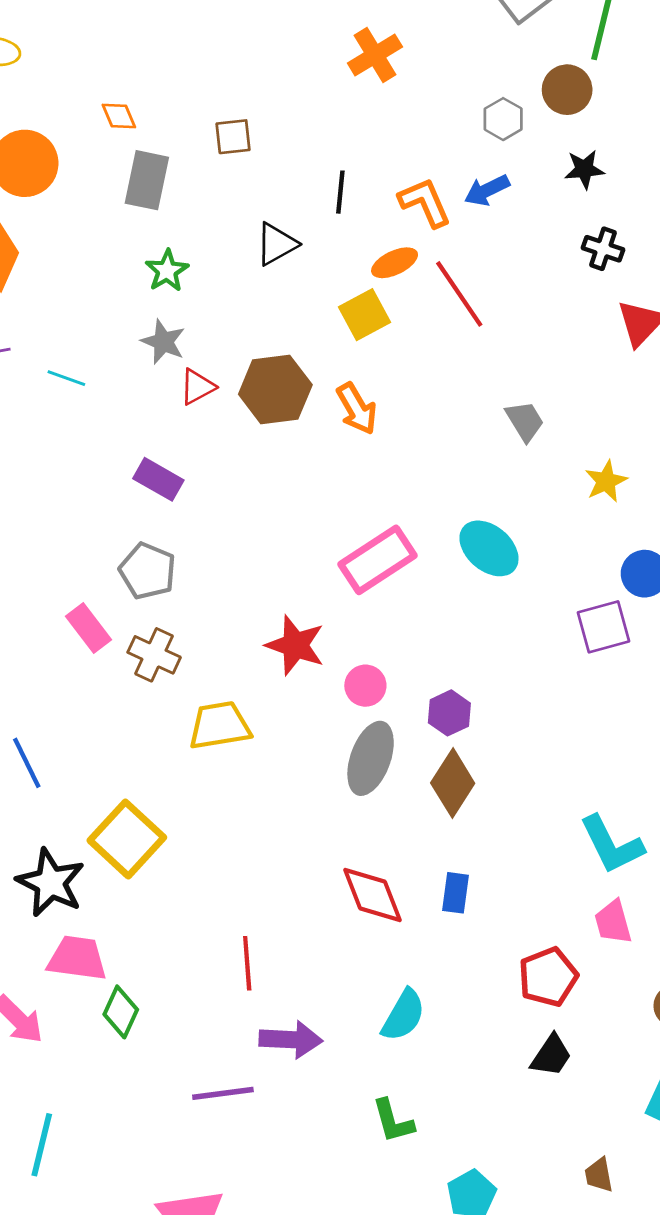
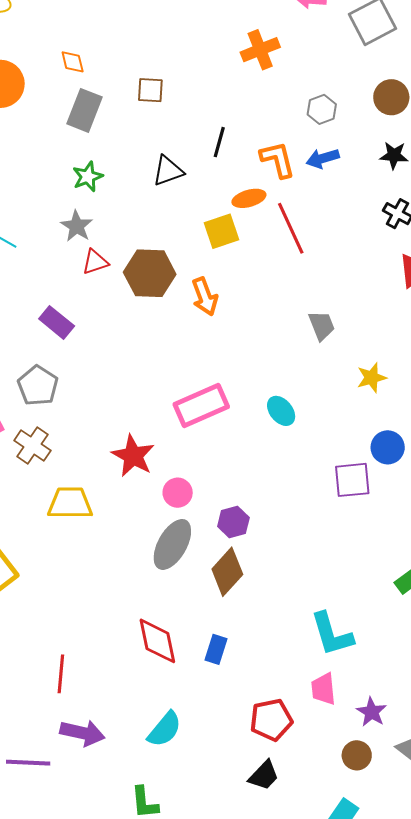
gray hexagon: (503, 119) -> (322, 109), moved
cyan ellipse: (489, 548) -> (281, 411), size x0.7

